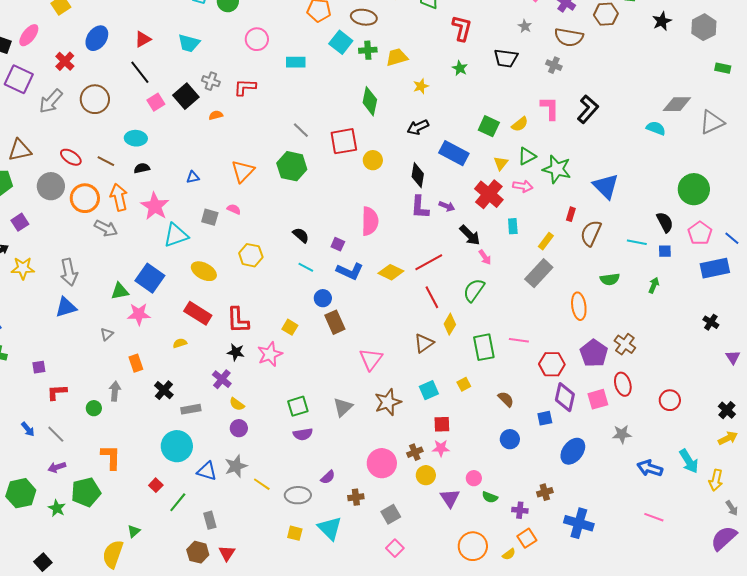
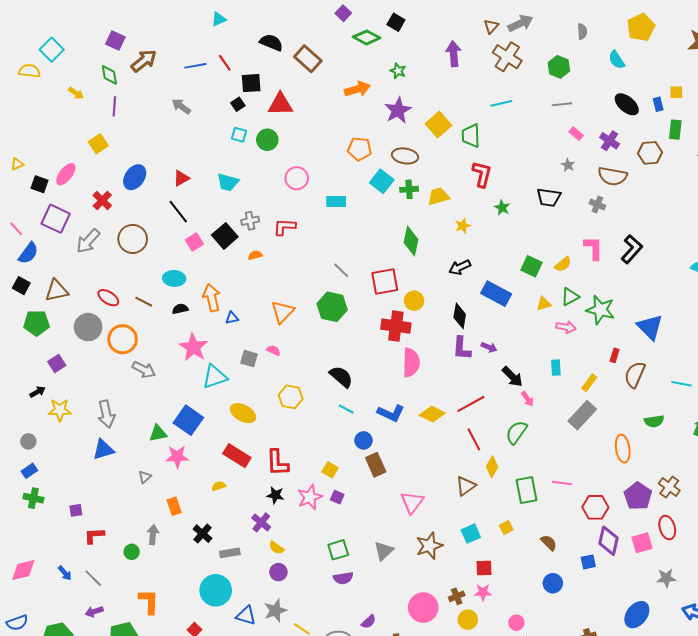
red L-shape: (462, 28) -> (482, 174), moved
gray cross: (211, 81) -> (250, 221), turned -30
yellow triangle: (501, 163) -> (544, 304), turned 35
red cross: (489, 194) -> (396, 326), moved, turned -32
orange arrow: (119, 197) -> (212, 298), moved
black semicircle: (301, 235) -> (341, 377), size x1.4
purple square: (338, 244) -> (337, 497), moved
blue ellipse: (573, 451) -> (637, 615), moved

